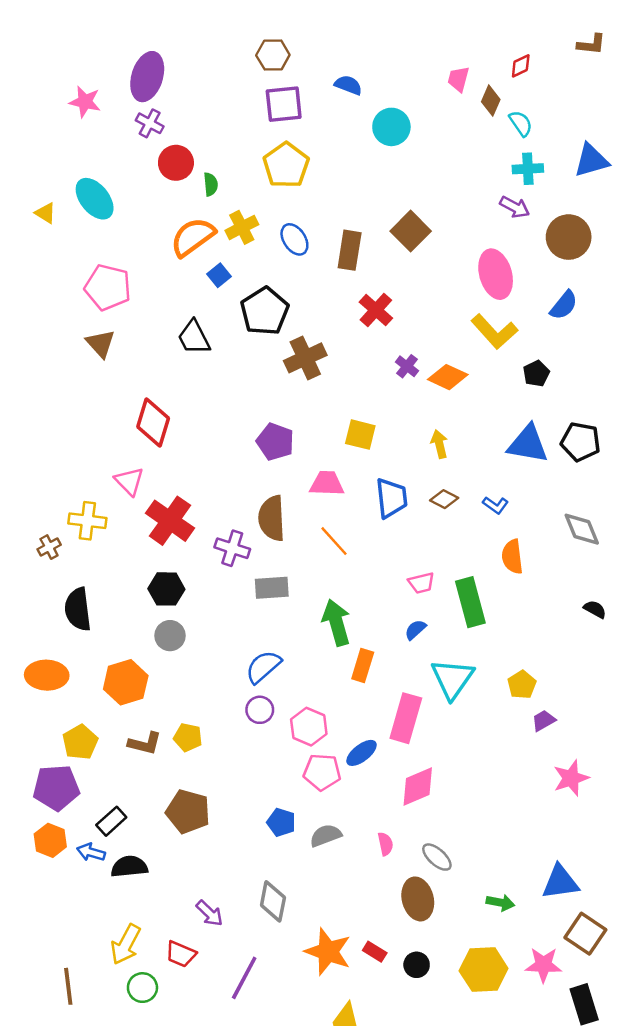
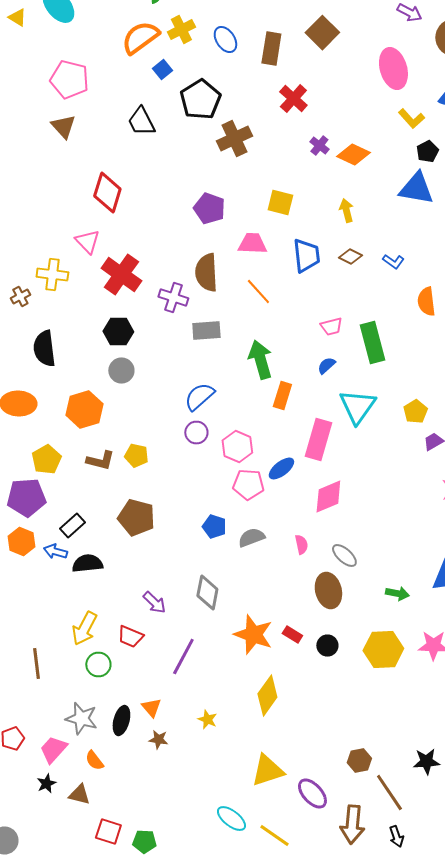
yellow L-shape: (494, 332) -> (411, 118), moved, size x0.7
blue triangle: (528, 444) -> (416, 188), moved
orange semicircle: (512, 557) -> (426, 302), moved

